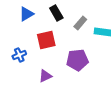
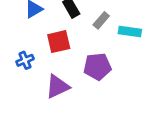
purple triangle: (45, 76) -> (57, 87), size x1.5

